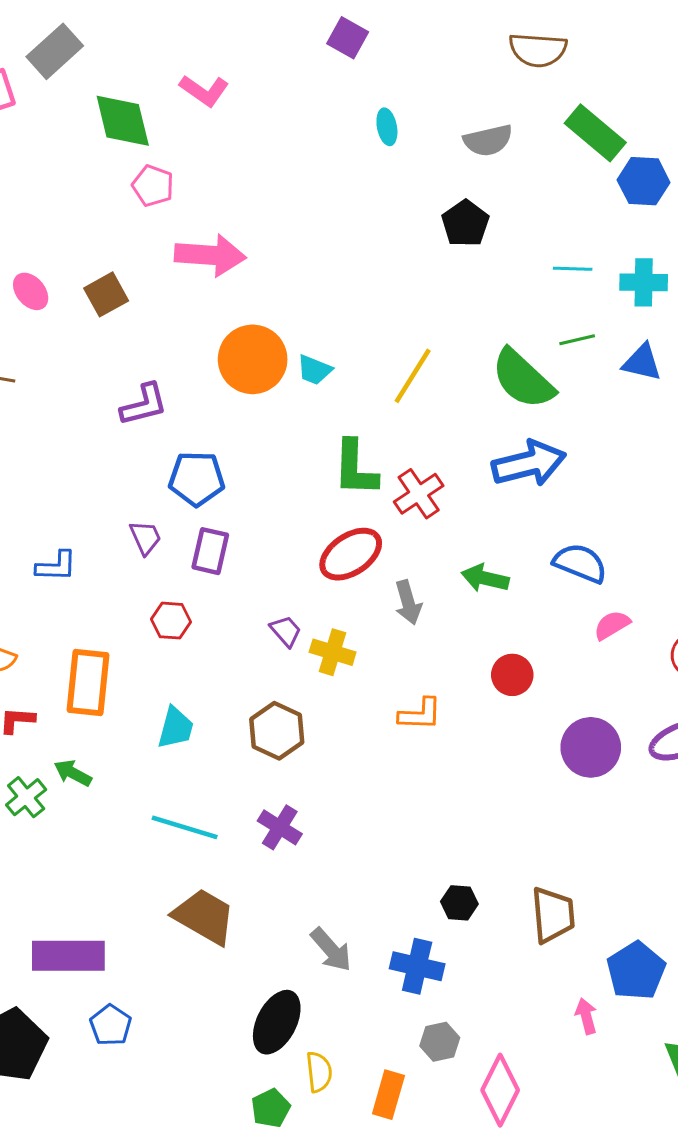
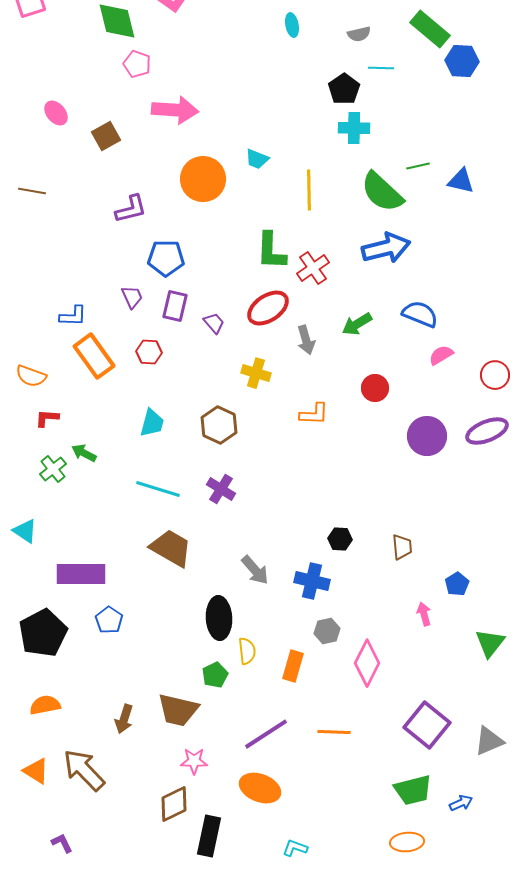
gray semicircle: (488, 140) -> (359, 34), size x0.7
cyan line: (573, 269) -> (381, 68), moved
cyan cross: (644, 282) -> (354, 128), moved
pink ellipse: (31, 291) -> (56, 113), moved
cyan trapezoid: (314, 370) -> (257, 159), moved
yellow line: (413, 376) -> (309, 190), turned -33
green arrow: (485, 578) -> (357, 324), turned -44
purple trapezoid: (286, 631) -> (214, 323), moved
orange rectangle: (88, 682) -> (94, 356), moved, turned -42
brown trapezoid: (553, 915) -> (402, 547), size x0.7
blue pentagon: (636, 971) -> (457, 584), size x0.6
black ellipse: (277, 1022) -> (219, 618), turned -30

